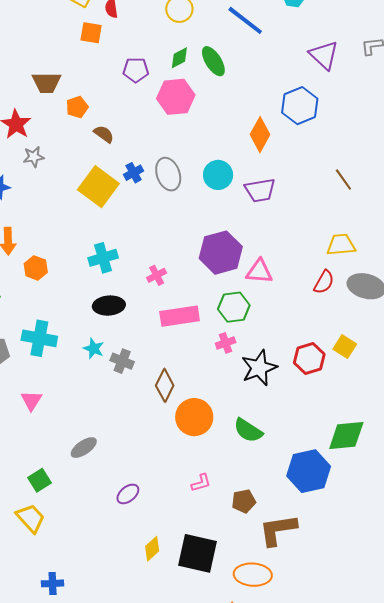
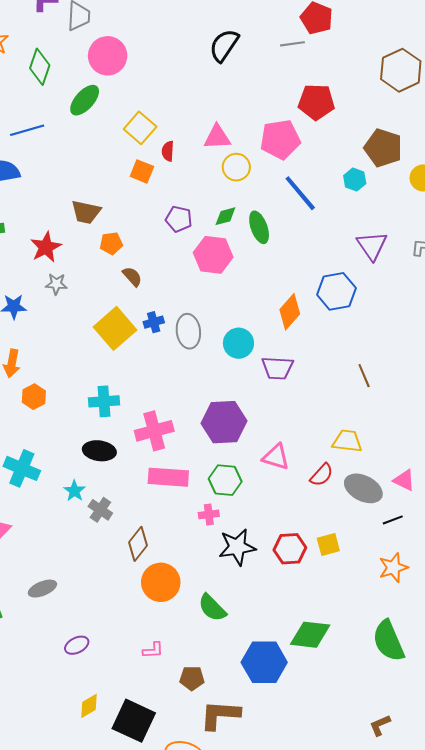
pink triangle: (259, 271) -> (276, 457), moved
pink cross: (157, 275) -> (154, 431), size x1.8
yellow square: (345, 347) -> (328, 545), turned 30

